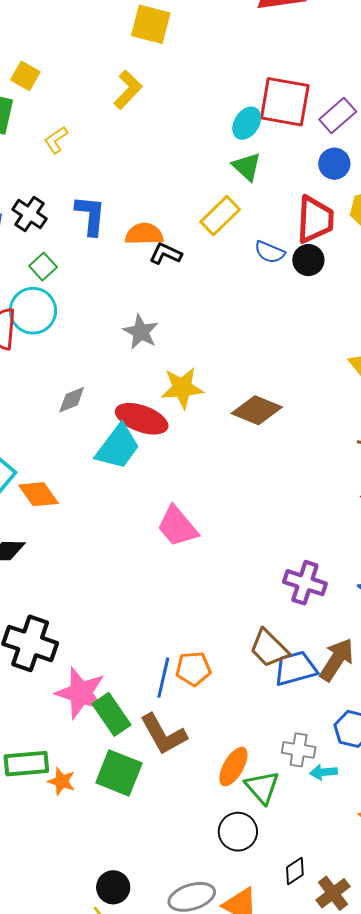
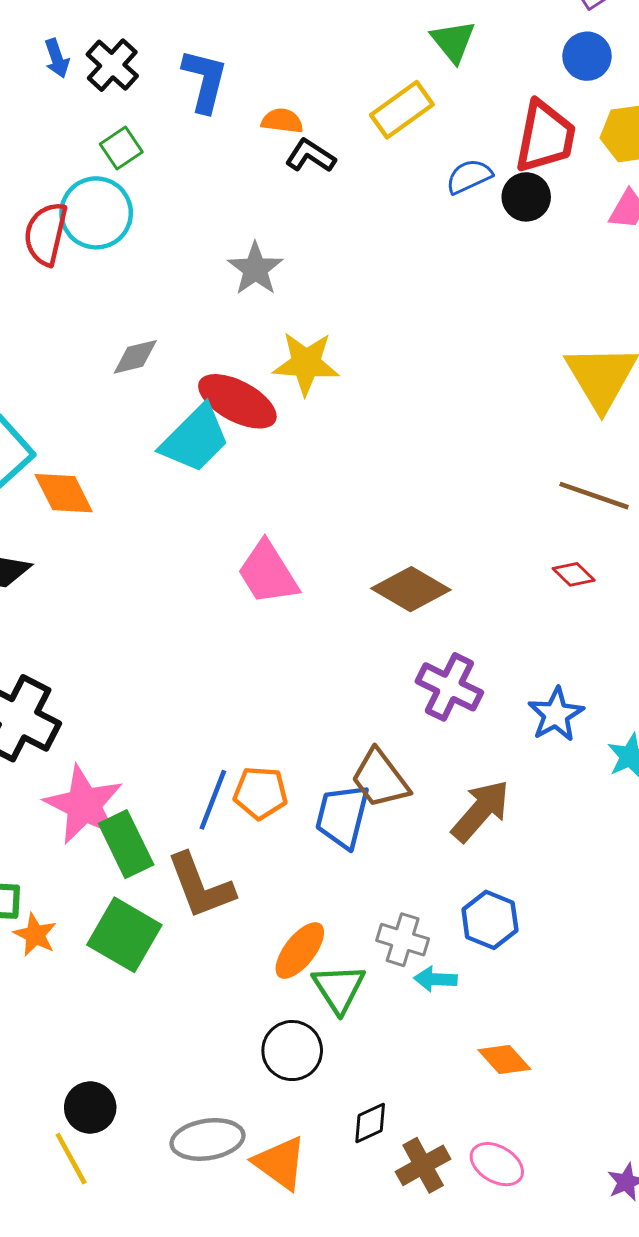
orange semicircle: (144, 234) -> (282, 121), size x0.7
blue semicircle: (270, 252) -> (469, 176), turned 124
brown diamond: (257, 410) -> (411, 589), moved
blue trapezoid: (296, 668) -> (342, 816), moved, turned -69

